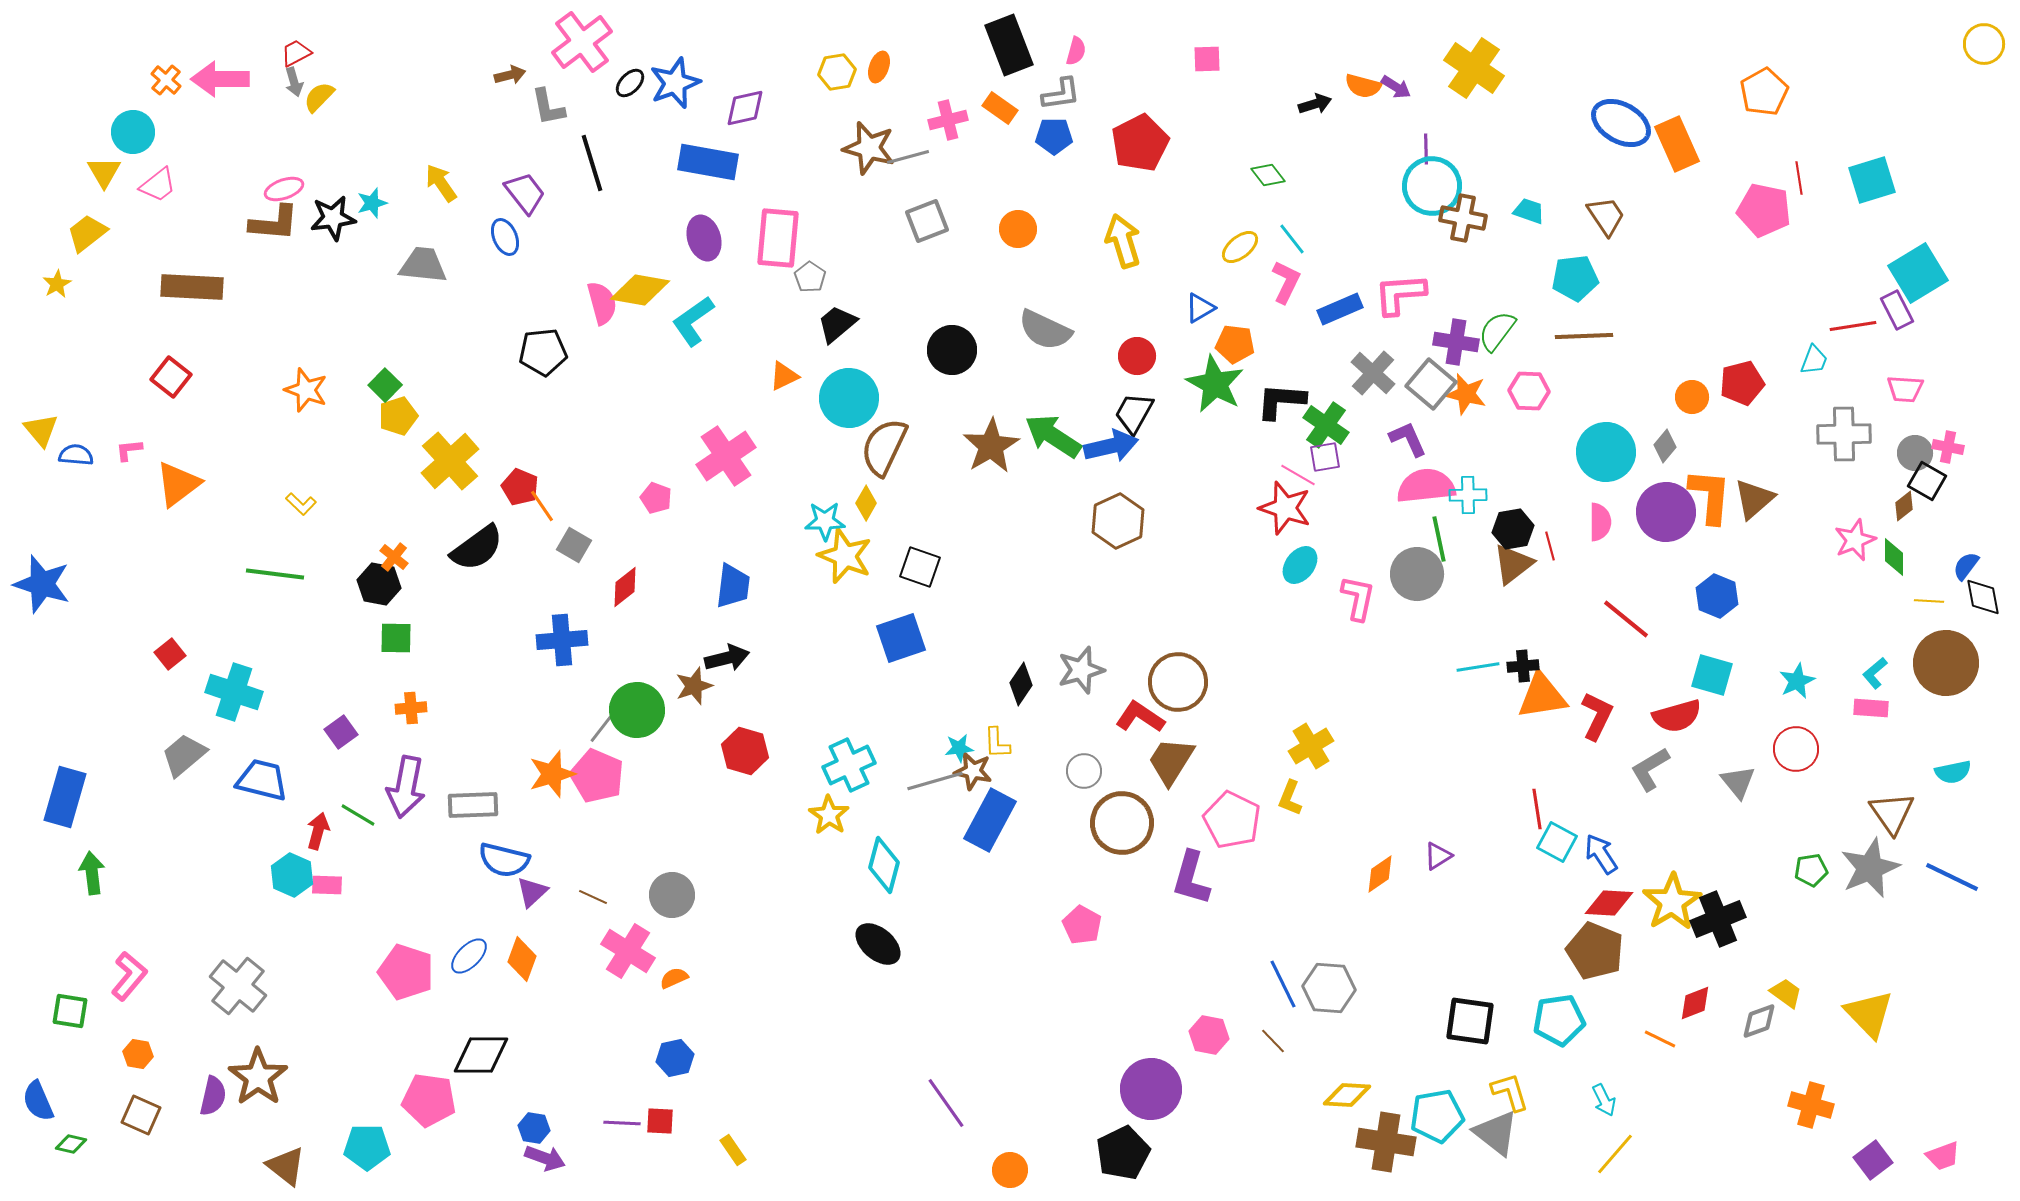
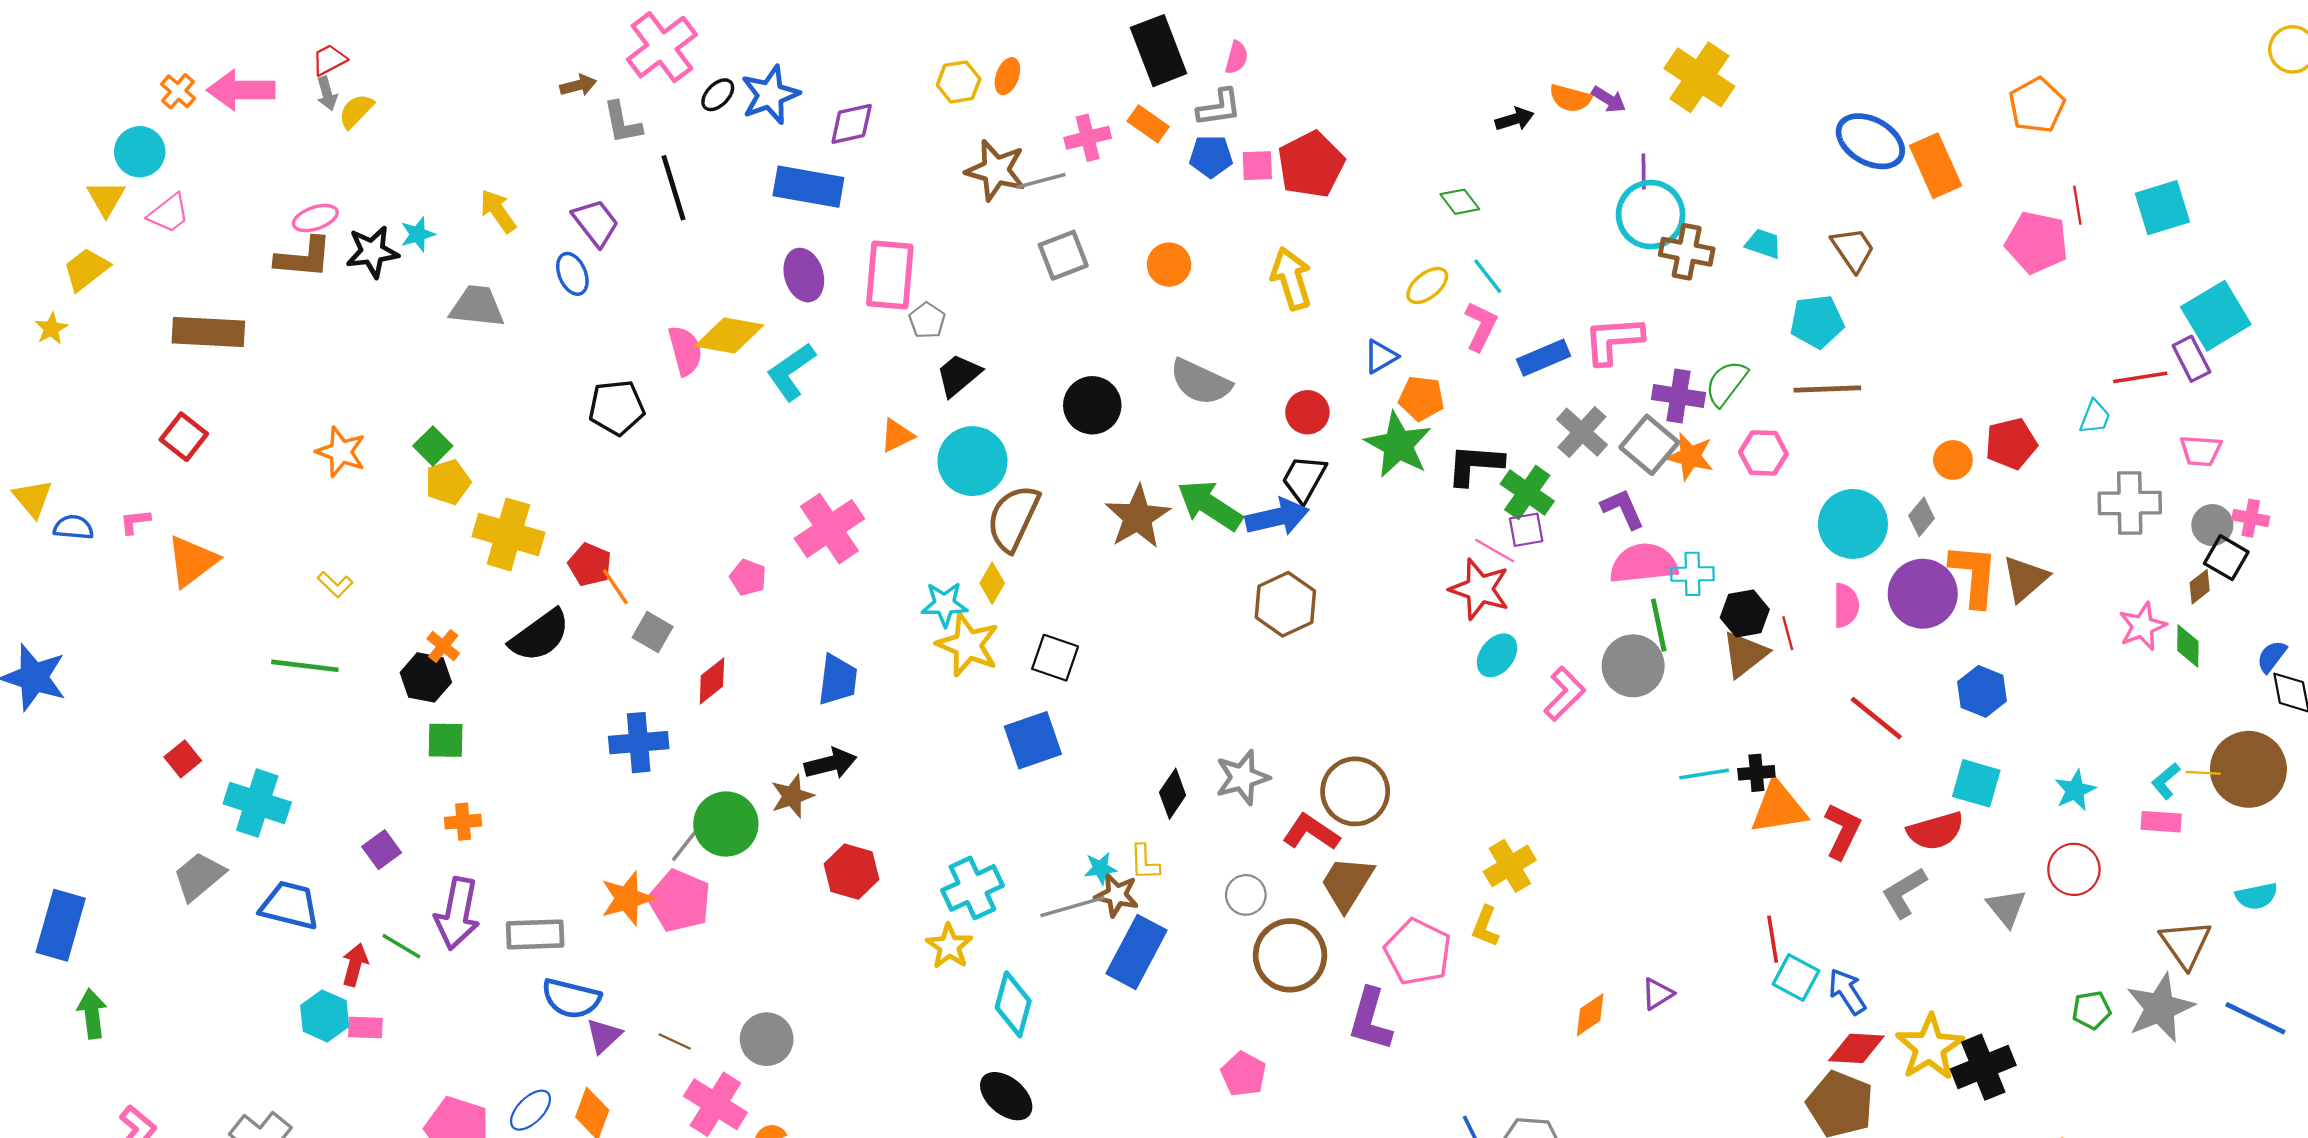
pink square: (1207, 59) -> (1257, 166), moved
yellow cross: (450, 461) -> (508, 534), turned -32
pink L-shape: (1358, 598) -> (1564, 694), turned 33
yellow line: (1929, 601) -> (2203, 773), moved

